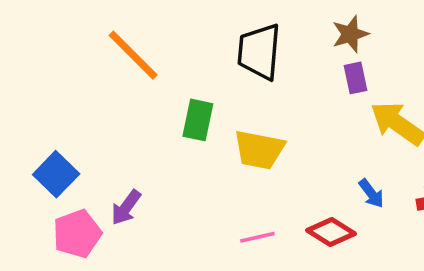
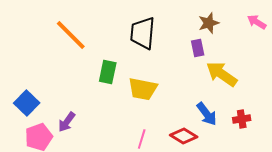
brown star: (350, 34) -> (209, 23), moved
blue arrow: (371, 193) -> (207, 114), size x1.4
pink line: (257, 237) -> (142, 139), turned -60

